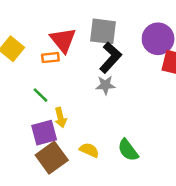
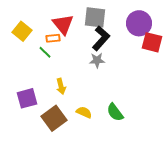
green line: (40, 95) -> (45, 52), moved
purple square: (44, 133) -> (27, 98), moved

